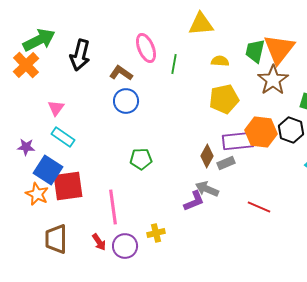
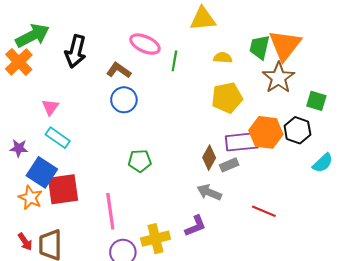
pink ellipse: (146, 48) -> (145, 44), turned -44
purple L-shape: (194, 201) -> (195, 226), moved
yellow cross: (156, 233) -> (155, 239), size x1.5
red arrow: (99, 242) -> (25, 242), moved

